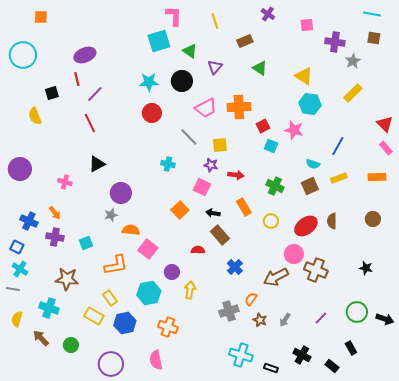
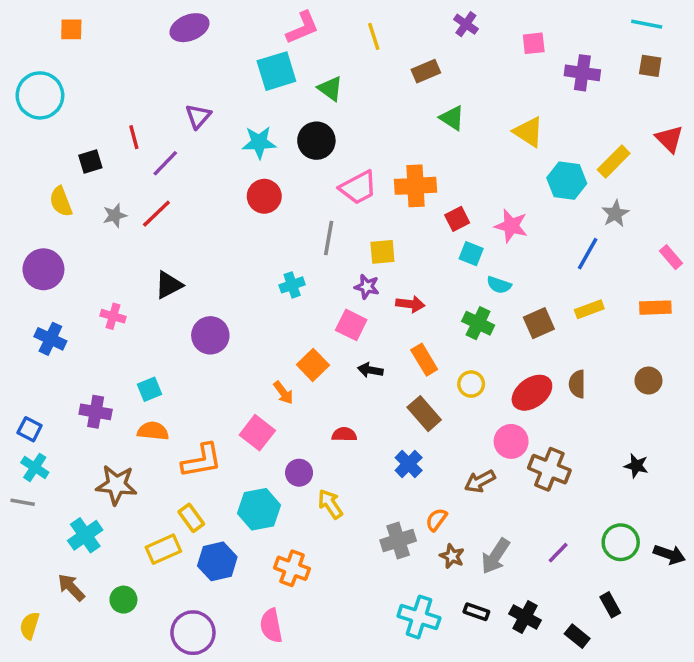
pink L-shape: (174, 16) -> (302, 28), turned 65
purple ellipse: (85, 55) -> (189, 28), moved
gray star: (353, 61) -> (615, 214), moved
purple triangle: (215, 67) -> (198, 116), moved
cyan hexagon: (310, 104) -> (567, 181), moved
red line: (90, 123) -> (156, 214), turned 72
red triangle: (385, 124) -> (669, 139), moved
gray line: (189, 137) -> (329, 238), turned 54
cyan cross: (168, 164) -> (292, 285), turned -32
cyan semicircle: (313, 164) -> (499, 285), moved
purple circle: (20, 169) -> (43, 269), moved
orange arrow: (55, 213) -> (283, 393), moved
gray star: (111, 215) -> (115, 215), moved
blue cross: (29, 221) -> (50, 339), moved
orange semicircle: (131, 230) -> (153, 431), moved
brown rectangle: (220, 235) -> (424, 414), moved
cyan square: (86, 243) -> (150, 389), moved
brown arrow: (276, 277) -> (480, 481), size x0.7
yellow arrow: (190, 290) -> (330, 504), turned -42
cyan cross: (49, 308) -> (85, 535), turned 36
yellow rectangle: (94, 316) -> (163, 549), turned -54
yellow semicircle: (17, 319) -> (30, 626), moved
gray arrow: (285, 320) -> (495, 556), size x1.5
black rectangle: (271, 368) -> (476, 612), moved

